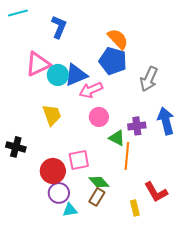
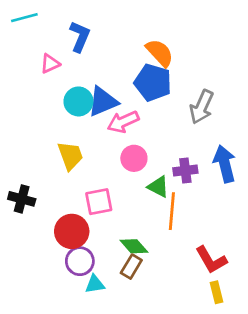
pink triangle: (38, 64) -> (50, 64), moved, size x0.6
pink square: (79, 160) -> (99, 202), moved
yellow rectangle: (135, 208) -> (216, 292), moved

